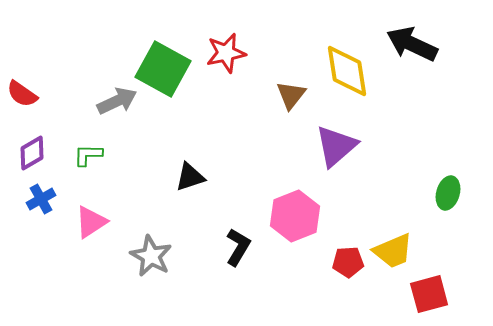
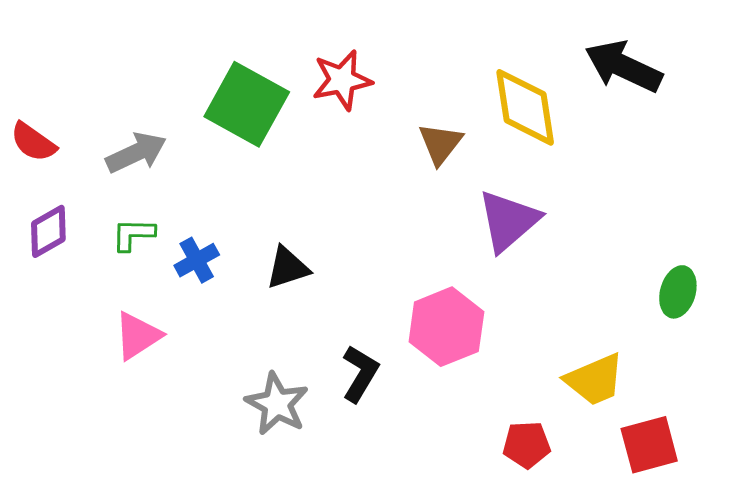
gray arrow: (117, 101) -> (136, 153), moved
blue cross: (41, 199) -> (197, 260), moved
gray star: (151, 256) -> (277, 404), moved
red pentagon: (348, 262) -> (527, 445), moved

